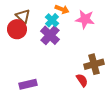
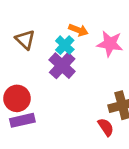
red circle: (17, 29) -> (17, 98), moved
purple rectangle: (28, 84) -> (22, 120), moved

